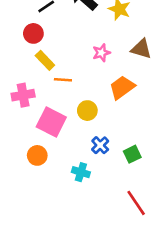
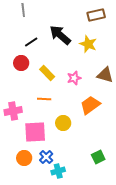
yellow rectangle: (45, 60) -> (47, 73), moved
pink square: (51, 122) -> (35, 132), turned -30
blue cross: (100, 145) -> (46, 157), moved
cyan cross: (81, 172) -> (58, 171), turned -32

